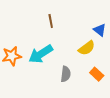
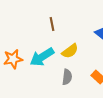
yellow semicircle: (87, 48) -> (70, 51), moved

